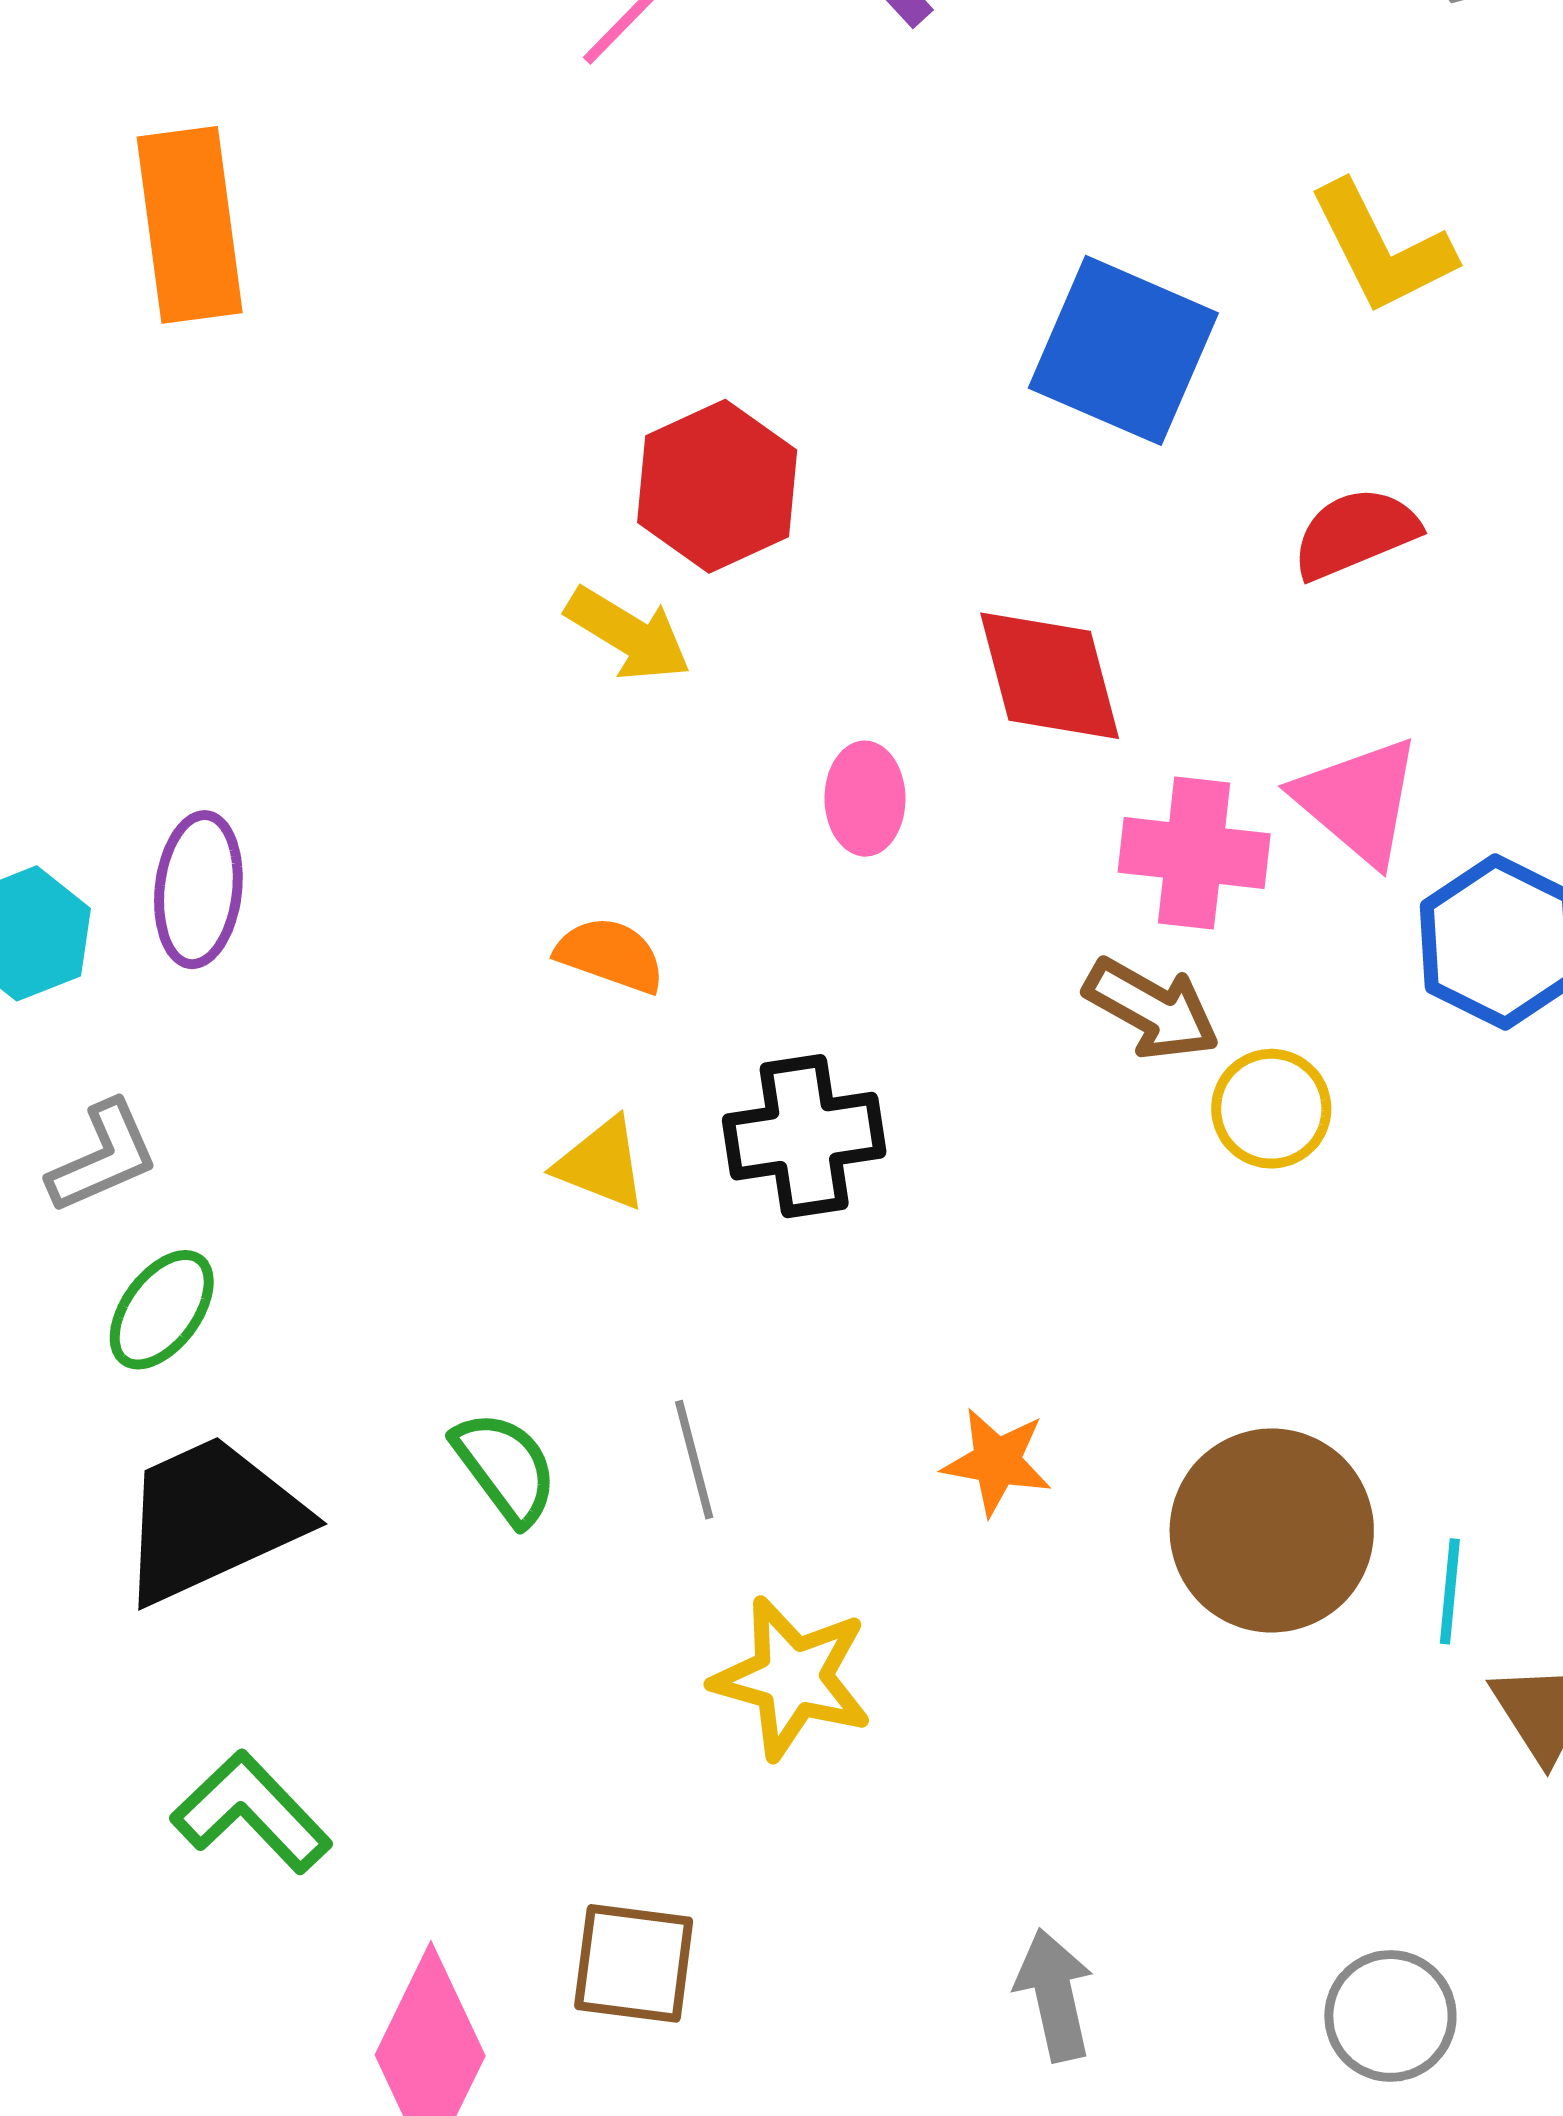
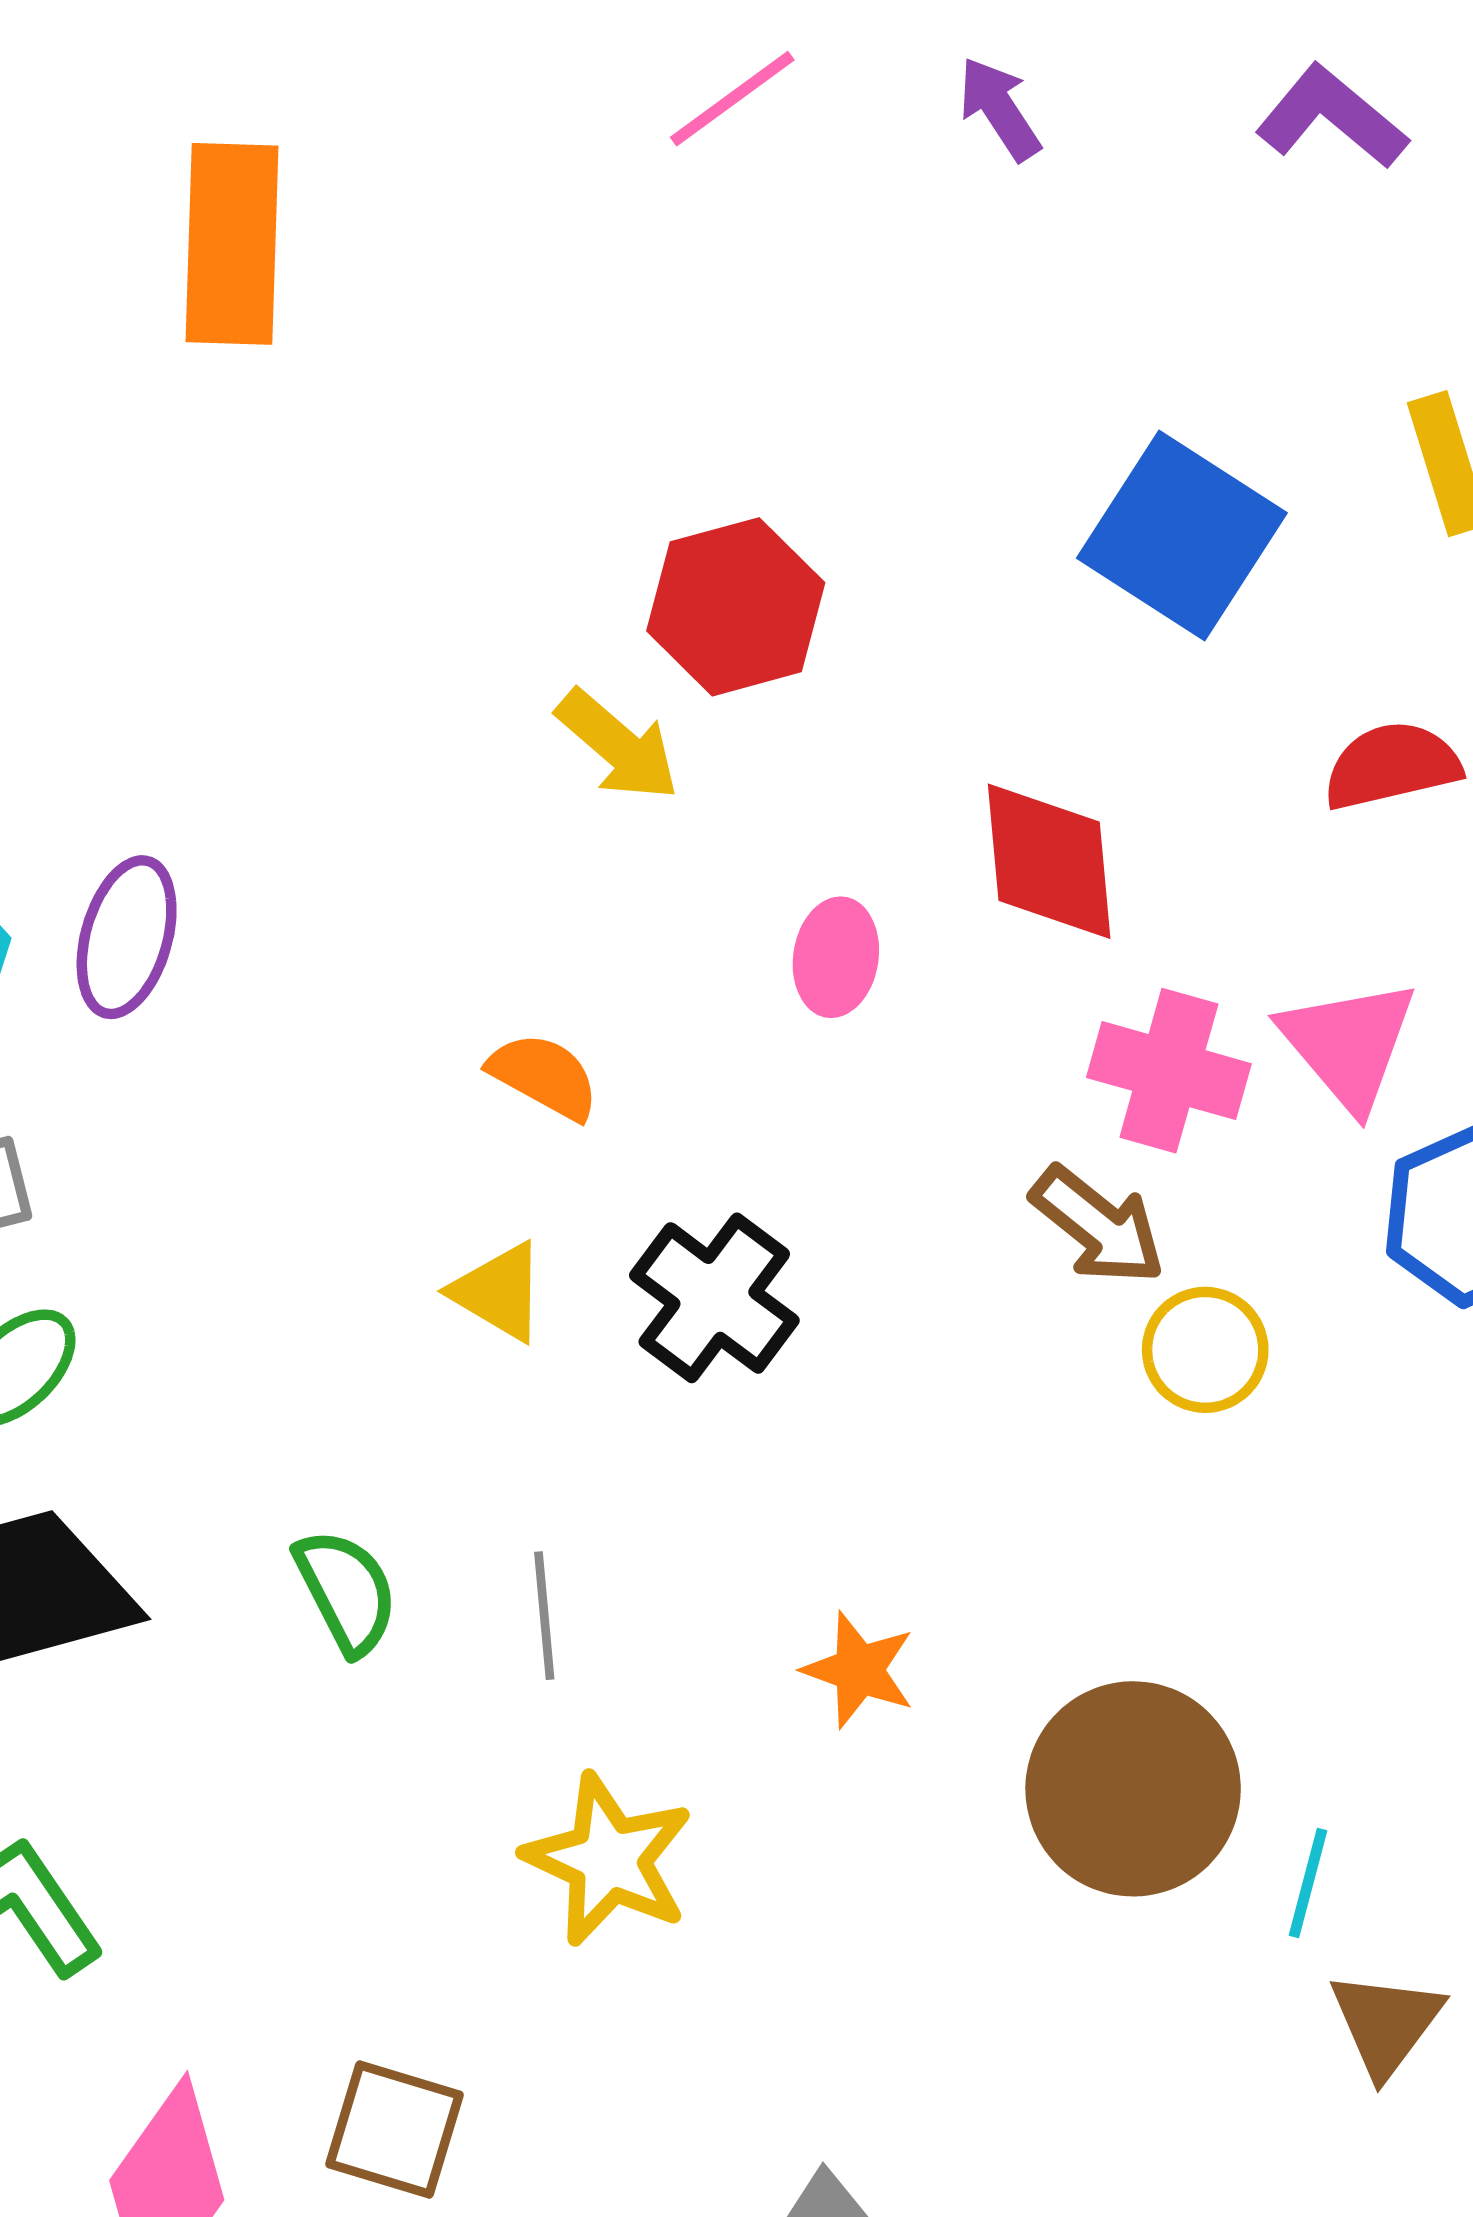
black cross: (804, 1136) -> (714, 1298), turned 36

